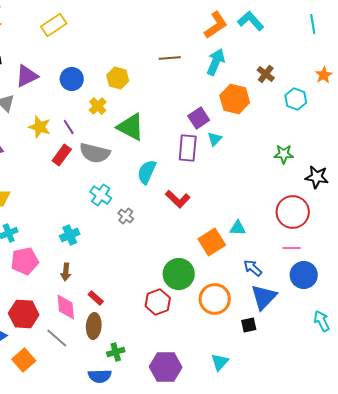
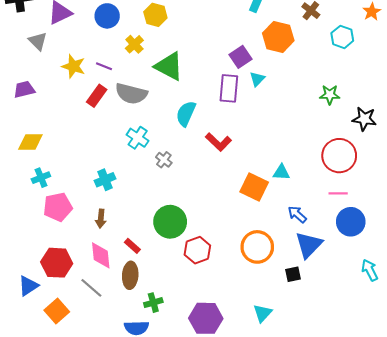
purple line: (69, 127) -> (104, 66), turned -35
orange square: (212, 242) -> (254, 187), turned -32
green circle: (179, 274) -> (170, 222), moved

